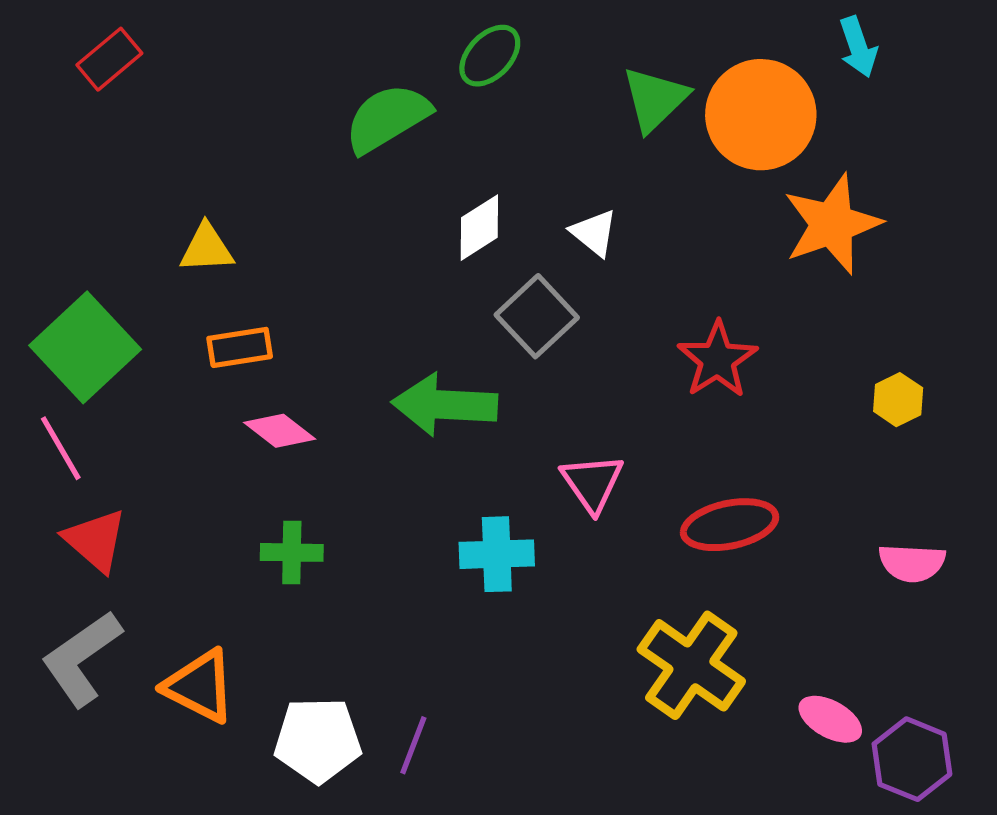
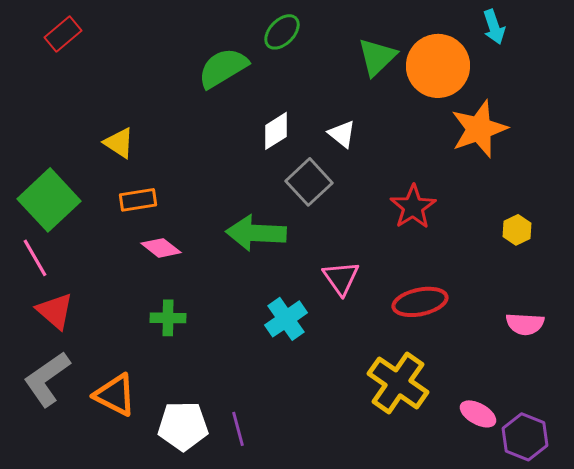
yellow triangle: (207, 248) -> (119, 143), turned 36
cyan cross: (497, 554) -> (286, 319), turned -33
purple line: (413, 745) -> (238, 429), turned -36

